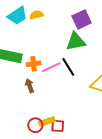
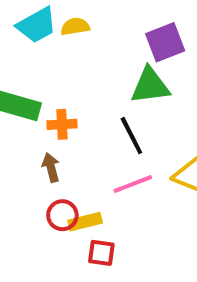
pink line: (51, 67) -> (133, 184), moved
yellow rectangle: (47, 121) -> (85, 222), moved
red circle: (35, 125) -> (62, 215), moved

